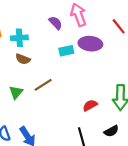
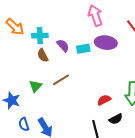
purple semicircle: (56, 23) -> (63, 45), moved
brown semicircle: (23, 59) -> (43, 55), turned 40
black semicircle: (111, 131) -> (116, 119), moved

